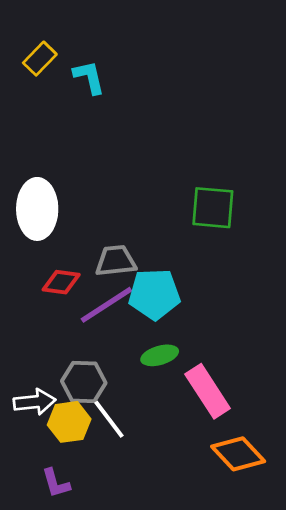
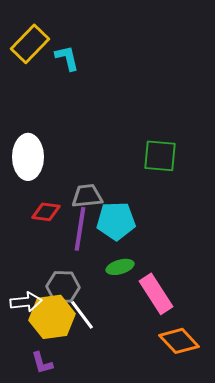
yellow rectangle: (40, 59) -> (30, 44), size x1.5
purple line: (106, 305) -> (80, 229), turned -48
yellow hexagon: (69, 422) -> (52, 317), size x1.4

